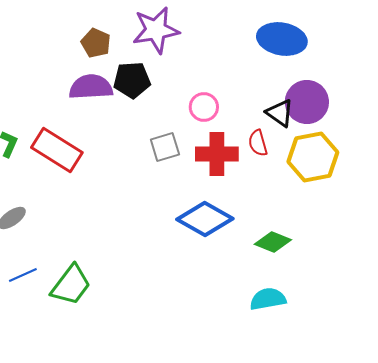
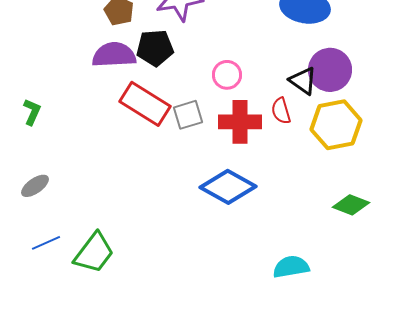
red rectangle: (57, 150) -> (145, 104), moved
green diamond: (273, 242) -> (351, 205), moved

